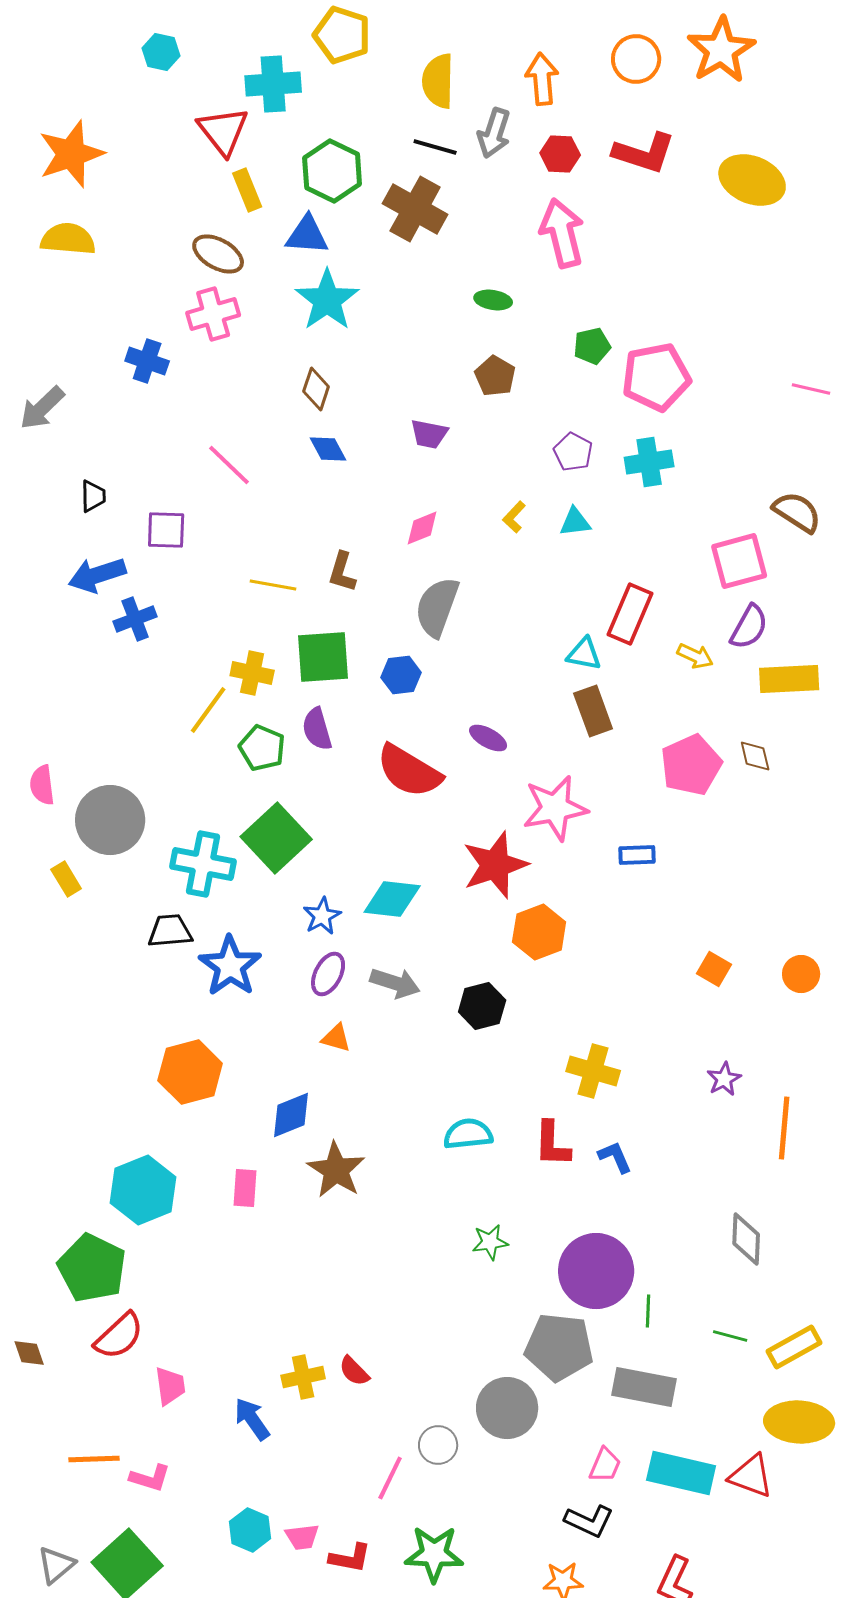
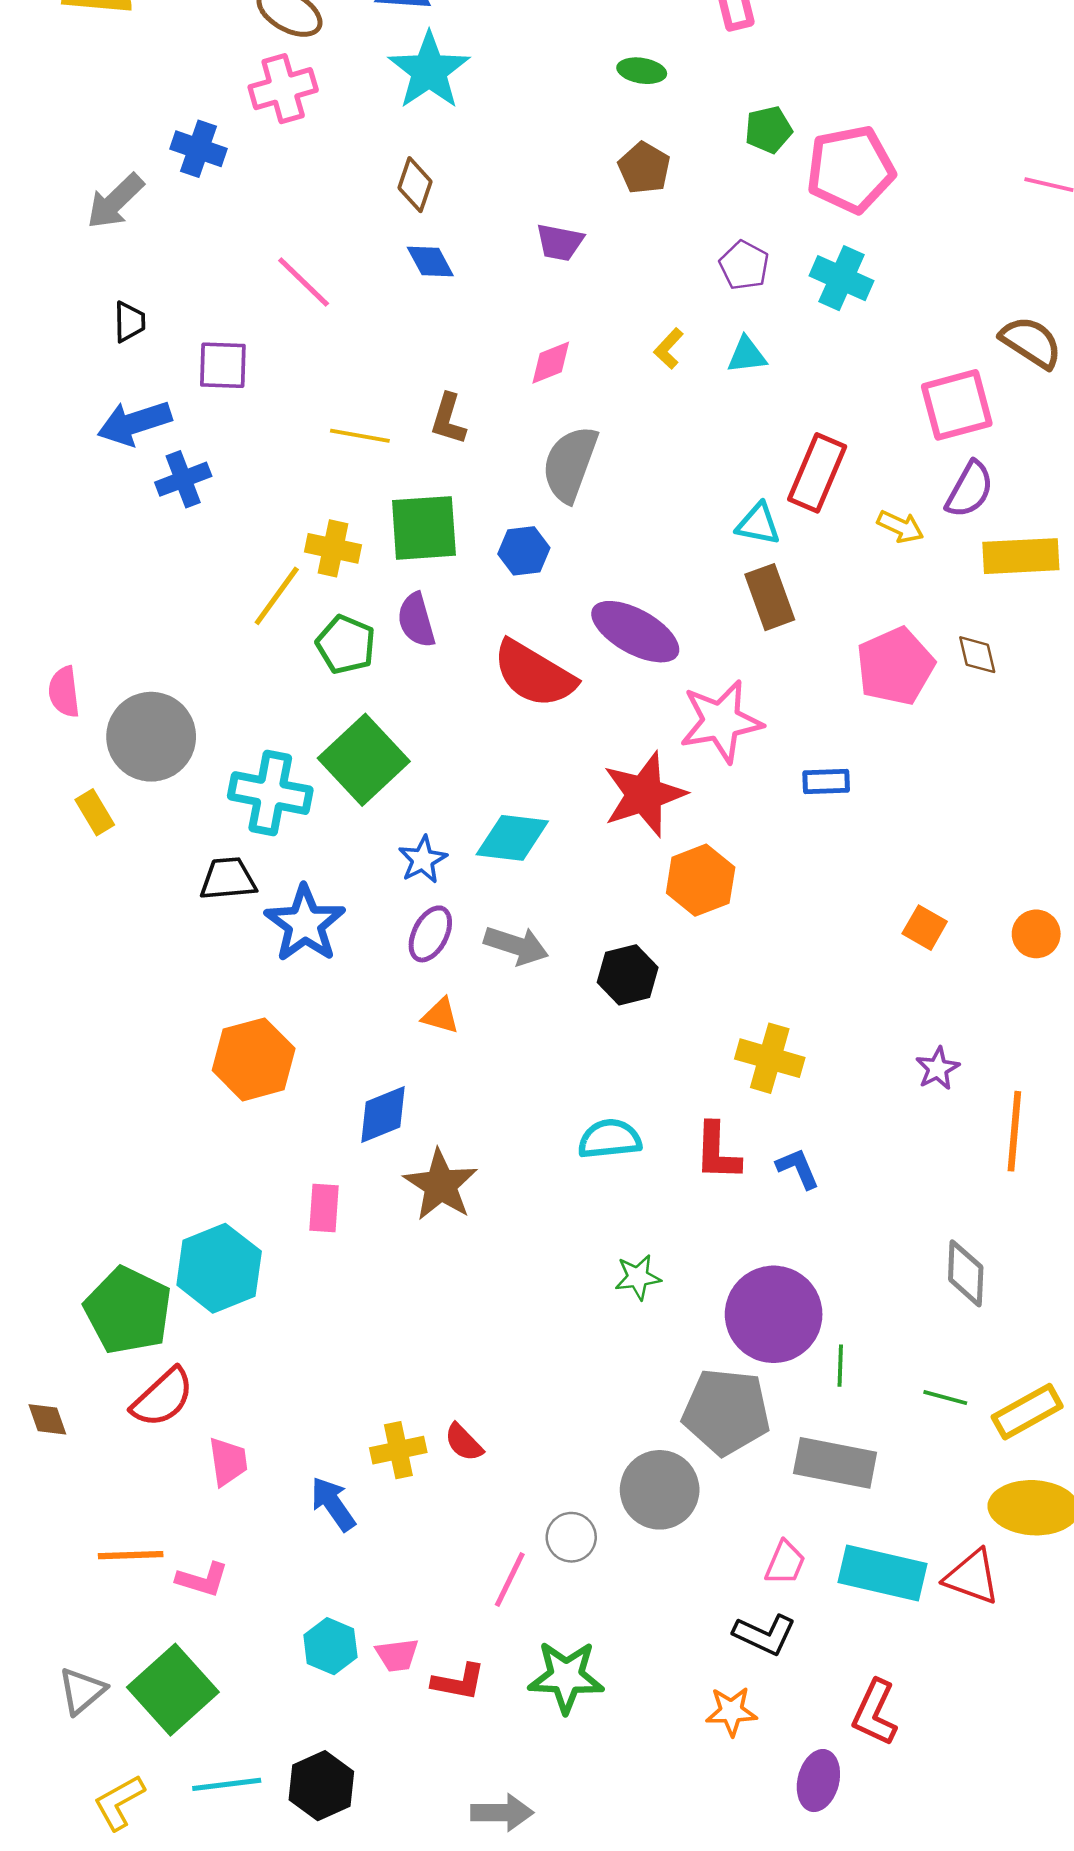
gray arrow: (42, 408) -> (115, 201), moved
cyan cross: (649, 462) -> (841, 278), turned 33
purple ellipse: (488, 738) -> (635, 632), size x1.8
cyan hexagon: (143, 1190) -> (219, 1268), moved

